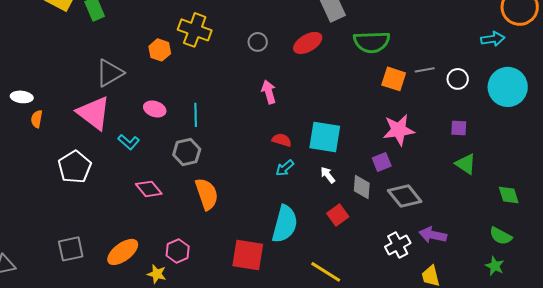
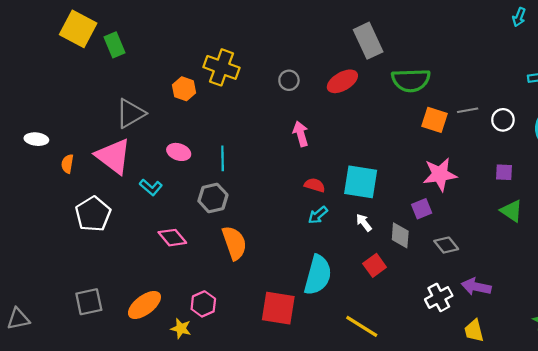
orange semicircle: (37, 119) -> (67, 164), moved
gray diamond: (405, 196) -> (446, 245), size x0.7

